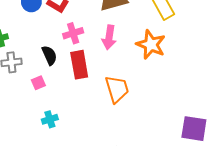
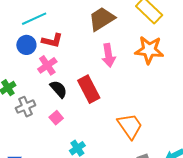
pink cross: (73, 33) -> (47, 65), moved
orange trapezoid: (117, 89) -> (130, 126), moved

